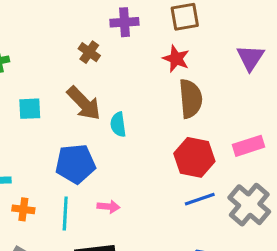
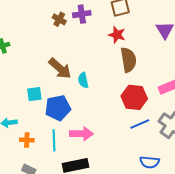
brown cross: (89, 52) -> (59, 19), moved
cyan square: (30, 109) -> (34, 94), moved
pink arrow: (108, 207) -> (81, 134), size x1.6

